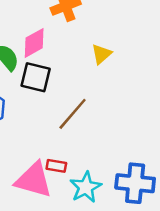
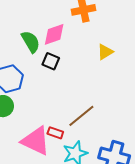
black square: (36, 77) -> (51, 61), size x0.7
brown line: (73, 114) -> (81, 116), moved

